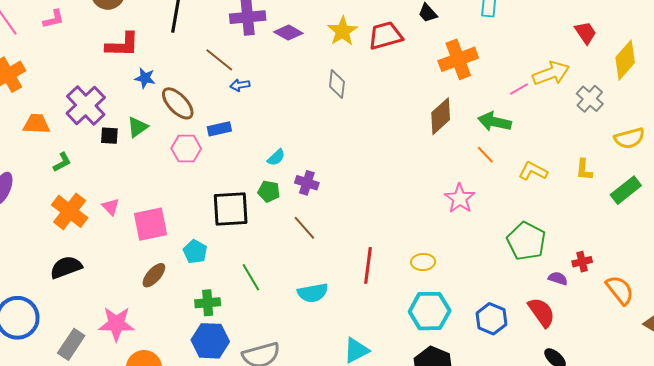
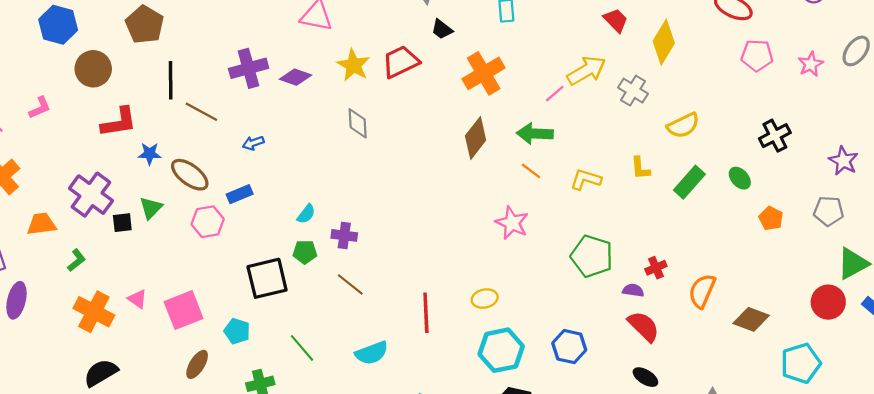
brown line: (219, 60) -> (201, 112), moved
orange semicircle: (620, 290) -> (702, 291), turned -108
red semicircle: (542, 312) -> (644, 326), moved

